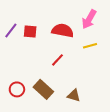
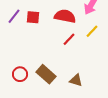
yellow line: (90, 46) -> (92, 31), turned -32
red line: (58, 60) -> (69, 39), moved

